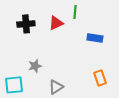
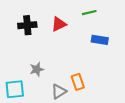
green line: (75, 12) -> (89, 13), moved, turned 72
orange rectangle: (100, 78) -> (78, 82), moved

